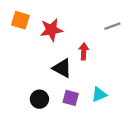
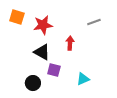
black triangle: (62, 68) -> (42, 52), moved
purple square: (71, 98) -> (54, 70), moved

